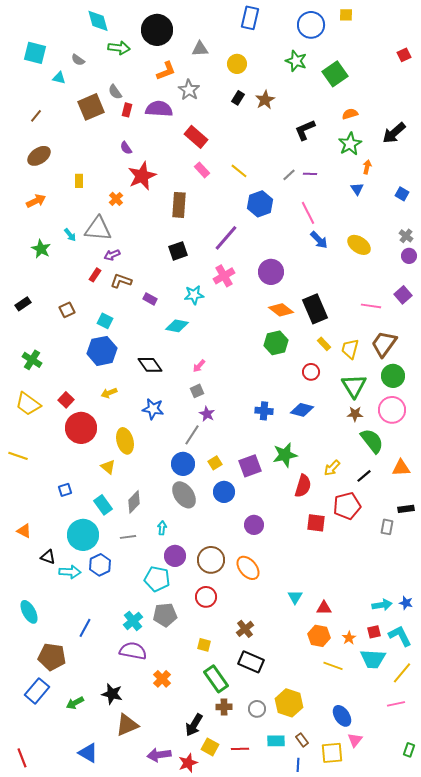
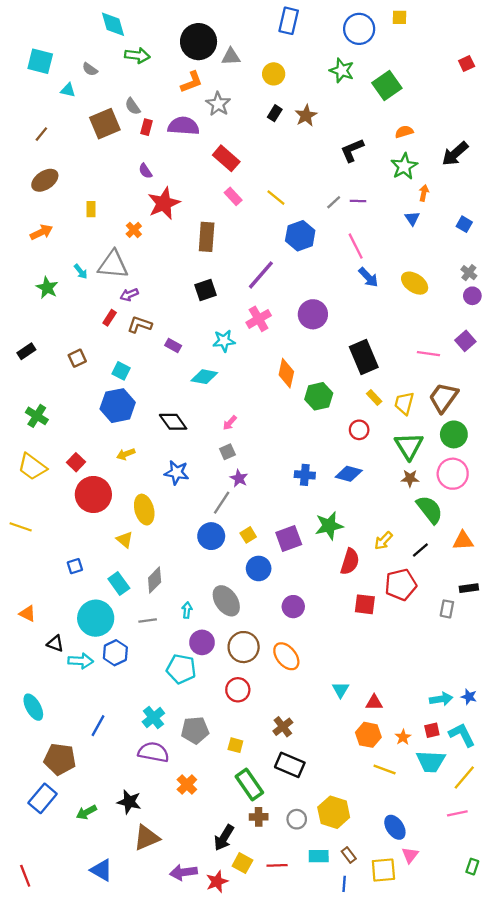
black circle: (157, 30) -> (199, 42), moved
orange diamond: (281, 310) -> (286, 373), moved, turned 65
gray ellipse: (184, 495) -> (226, 601), moved
gray pentagon: (165, 615) -> (195, 730), moved

